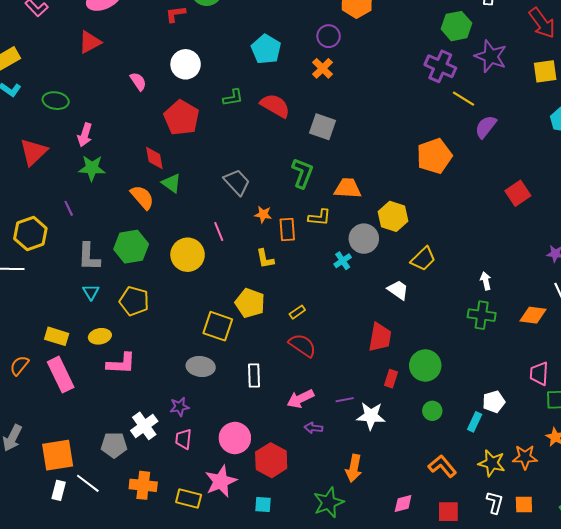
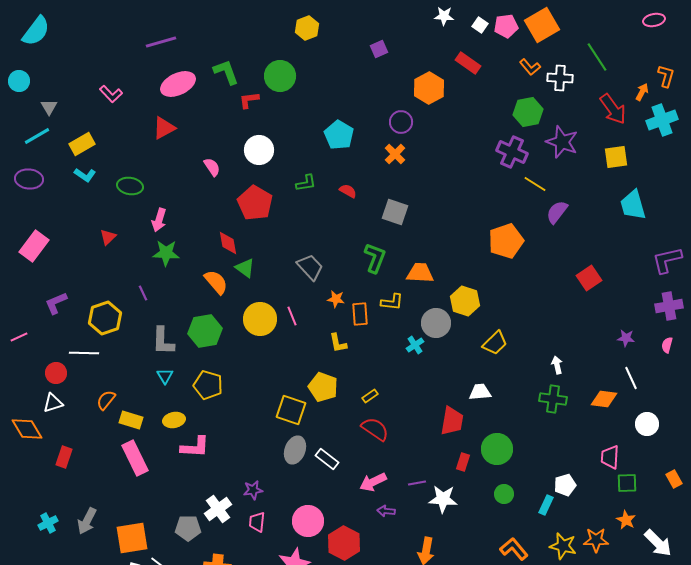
red semicircle: (275, 106) -> (348, 191), size x0.6
red triangle: (33, 152) -> (108, 237), size x0.6
yellow circle: (188, 255) -> (260, 319), moved
white trapezoid: (398, 290) -> (480, 392), moved, turned -40
orange semicircle: (19, 365) -> (106, 400), moved
gray ellipse: (201, 366) -> (295, 450), moved, turned -76
white rectangle: (254, 376) -> (327, 459), turned -50

